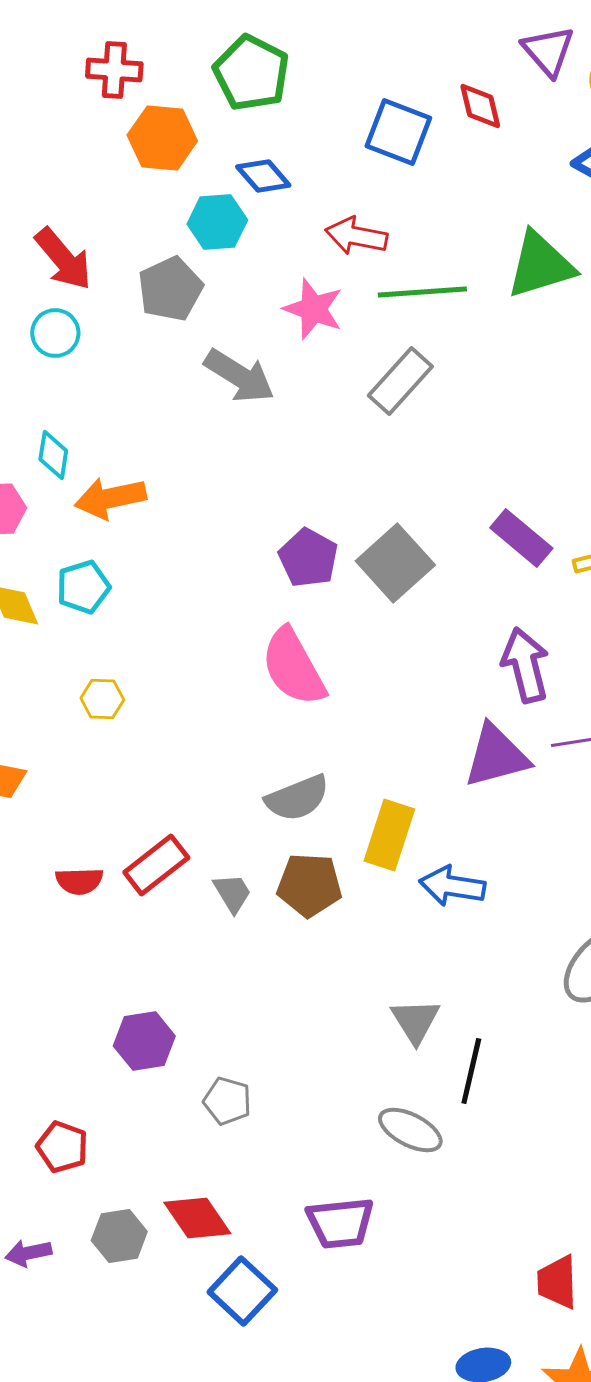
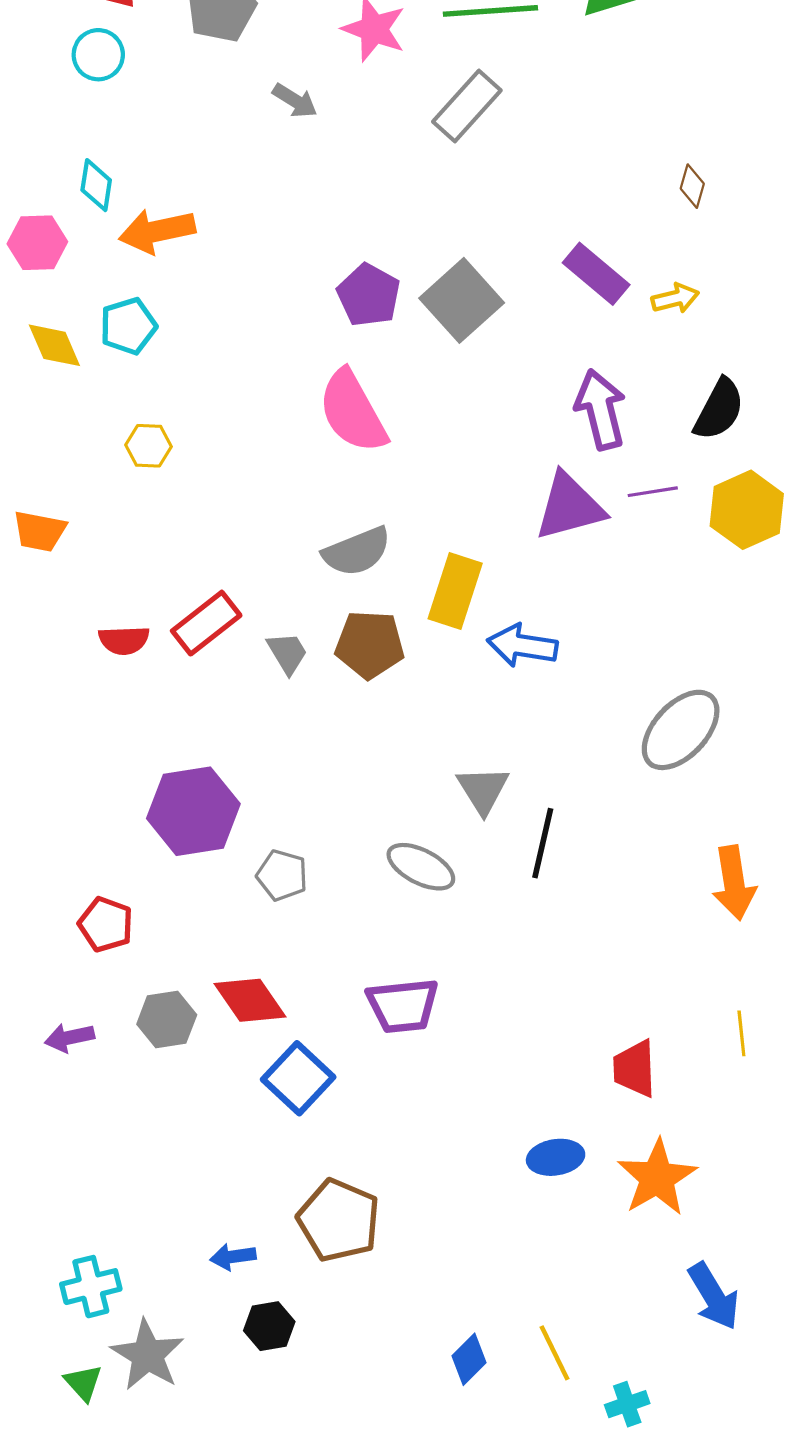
gray arrow: (239, 376) -> (295, 101), size x0.6
purple hexagon: (144, 1041) -> (193, 811), size x1.4
gray ellipse: (410, 1130) -> (421, 867), moved

